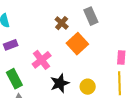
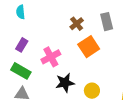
purple rectangle: (11, 45) -> (22, 45), moved, turned -48
green rectangle: (14, 79) -> (21, 71), turned -42

